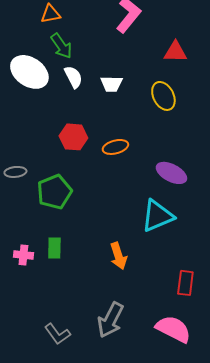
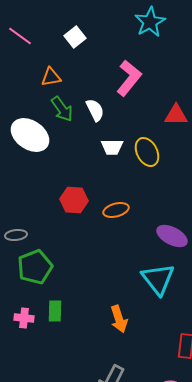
white semicircle: (73, 77) -> (95, 110), moved
yellow ellipse: (163, 96) -> (147, 152), moved
green pentagon: (54, 192) -> (35, 267), moved
cyan triangle: (157, 216) -> (158, 279), turned -45

